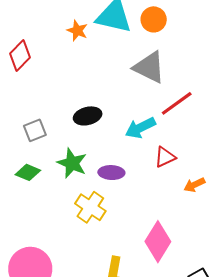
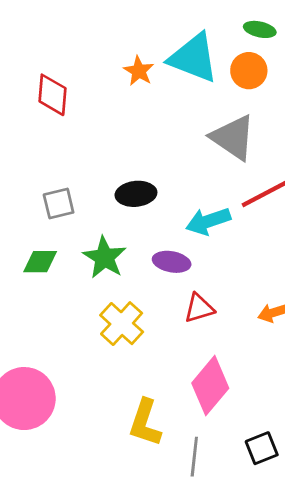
red diamond: (20, 56) -> (52, 95), turned -48
red triangle: (165, 157) -> (199, 308), moved
green diamond: (28, 172) -> (40, 262), turned -30
purple ellipse: (111, 173) -> (172, 262), moved

